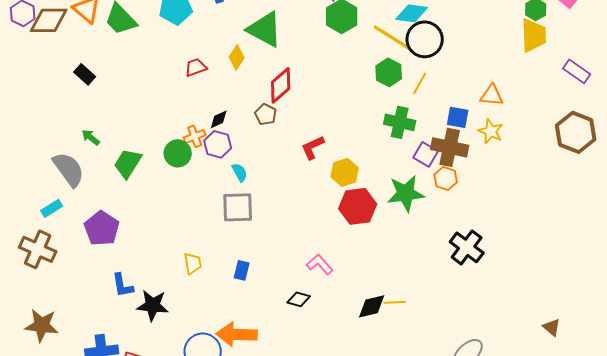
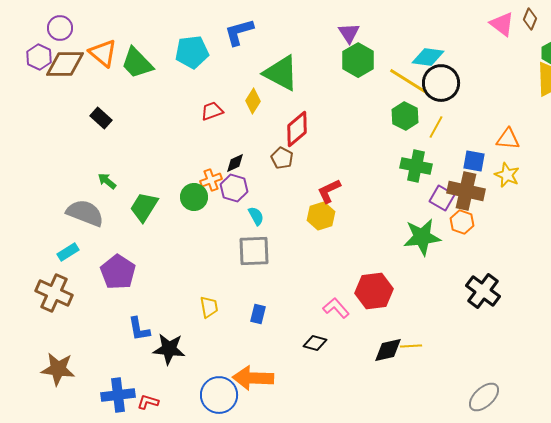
gray semicircle: (69, 169) -> (85, 213), turned -33
yellow hexagon: (345, 172) -> (321, 216), moved
red hexagon: (358, 206) -> (374, 291), moved

